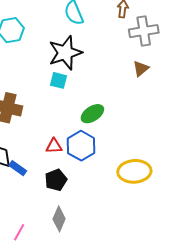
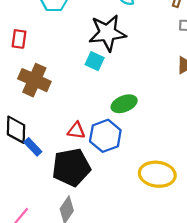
black pentagon: (56, 180) -> (71, 167), size x1.6

